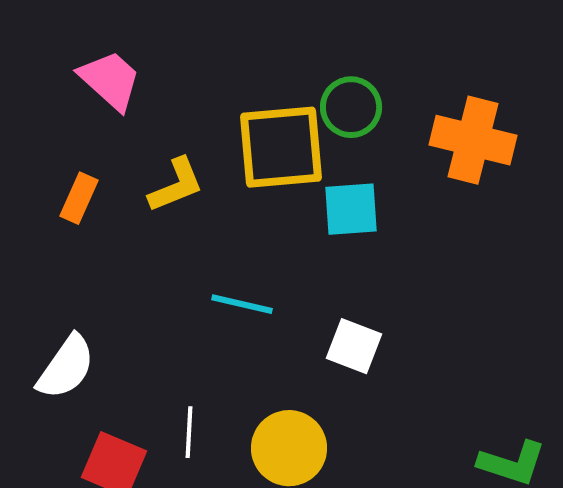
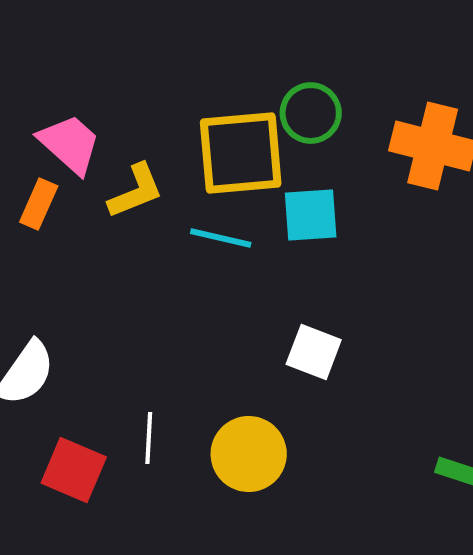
pink trapezoid: (110, 80) -> (70, 144), moved
cyan line: (242, 304) -> (221, 238), moved

